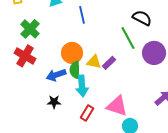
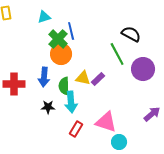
green cross: (30, 29) -> (58, 39), moved
orange circle: (72, 53) -> (61, 54), moved
red cross: (25, 56) -> (14, 84), moved, turned -30
blue arrow: (56, 75) -> (44, 77), moved, turned -66
black star: (54, 102) -> (48, 107), moved

